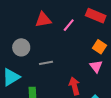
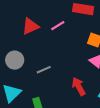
pink line: (69, 25) -> (58, 26), turned 32

